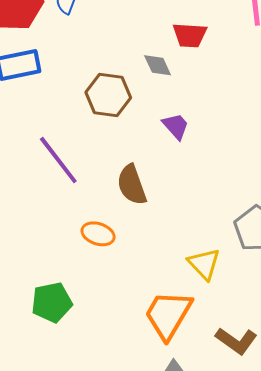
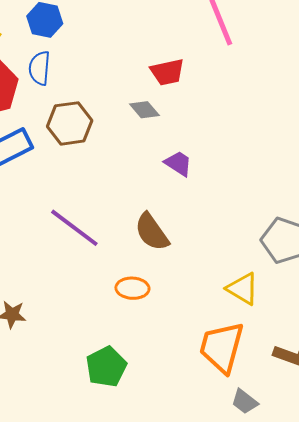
brown hexagon: (108, 95) -> (70, 123), moved

